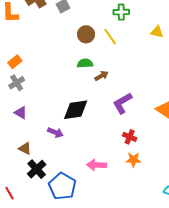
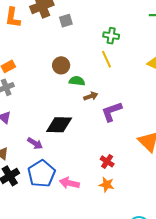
green cross: (121, 12) -> (111, 36), moved
brown circle: (86, 34) -> (61, 65), moved
purple L-shape: (122, 103) -> (112, 112), moved
blue pentagon: (62, 186) -> (41, 174), moved

